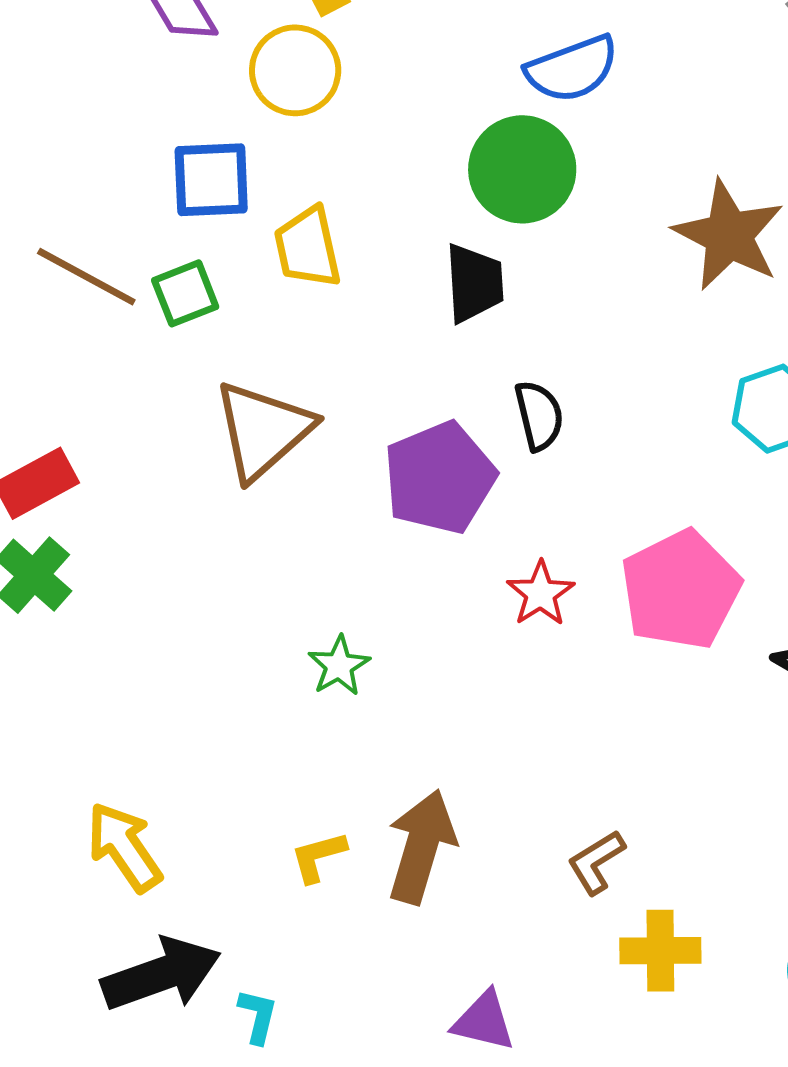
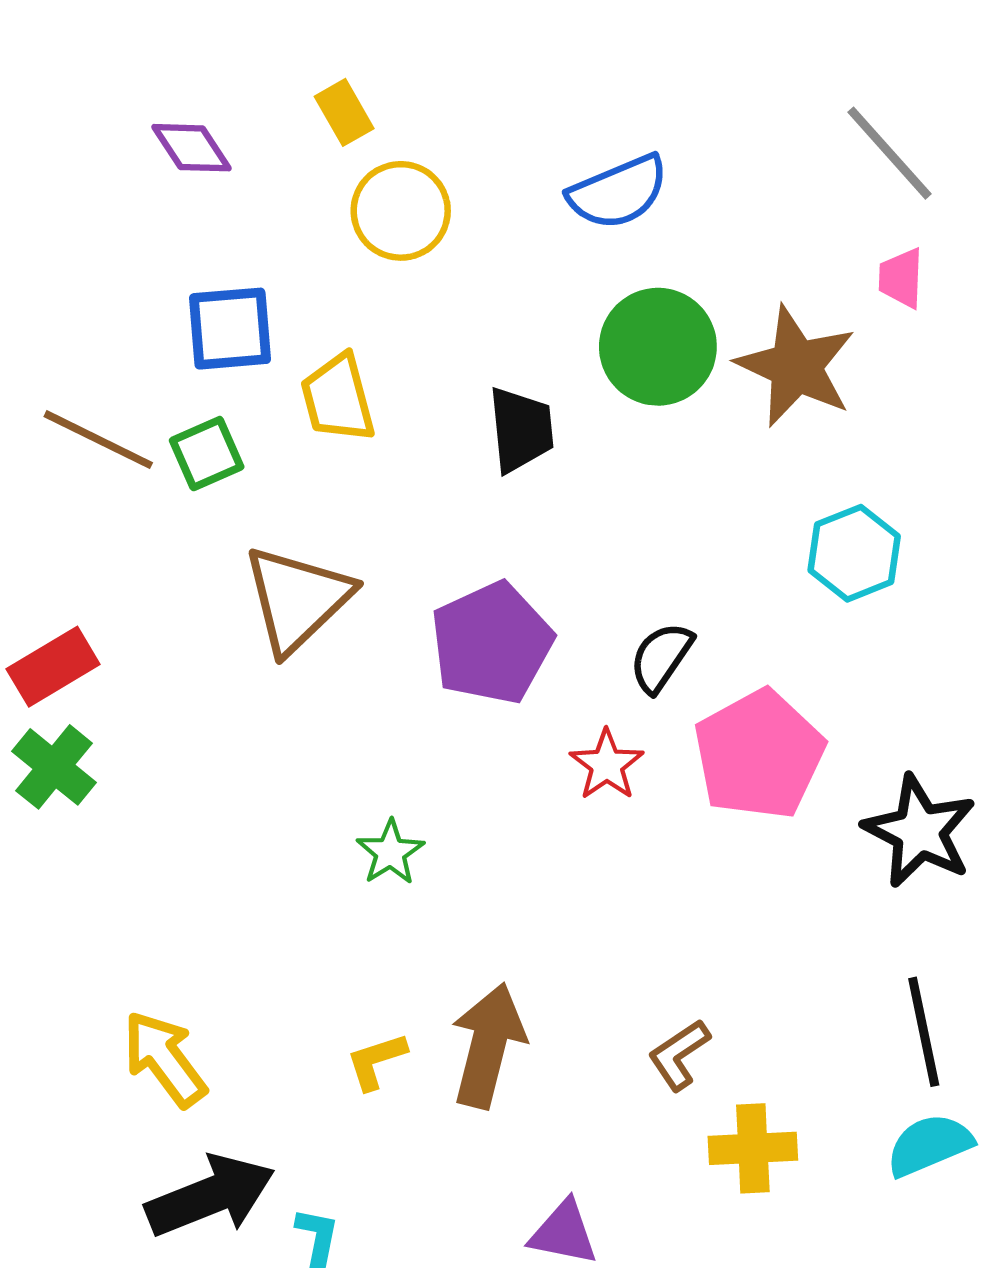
yellow circle: (295, 70) -> (401, 211), moved
green circle: (522, 169) -> (658, 347), moved
black semicircle: (539, 416) -> (661, 657), moved, turned -130

